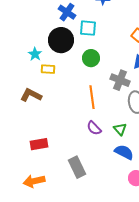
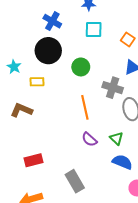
cyan square: (88, 28) -> (94, 29), moved
cyan star: (35, 54) -> (14, 67), moved

